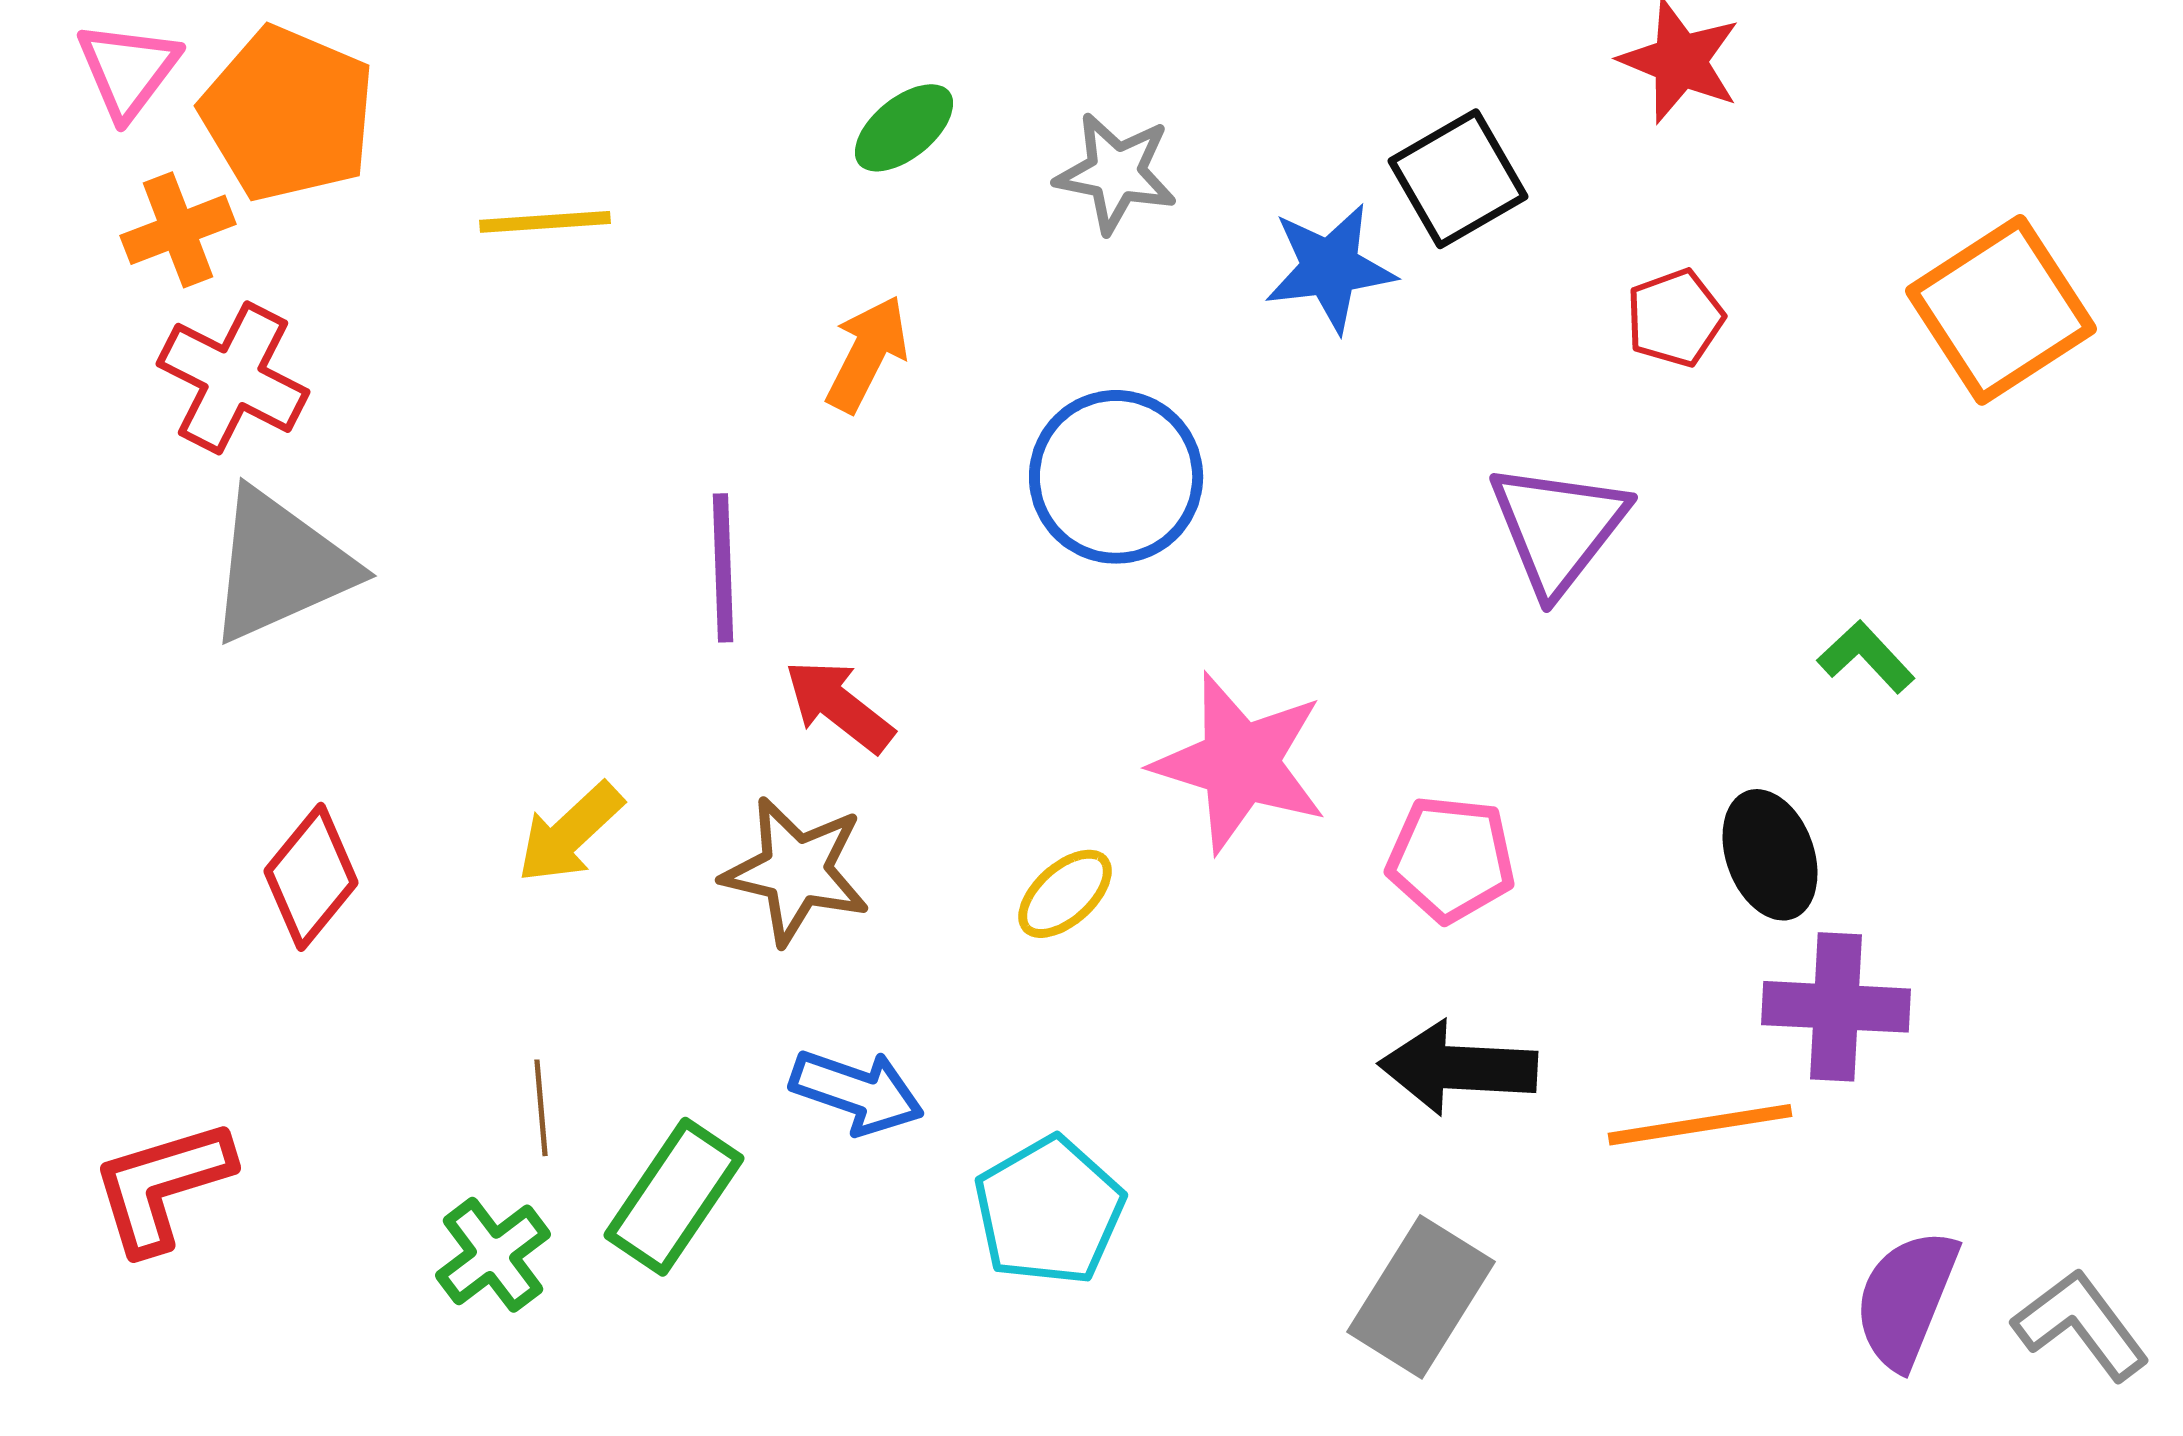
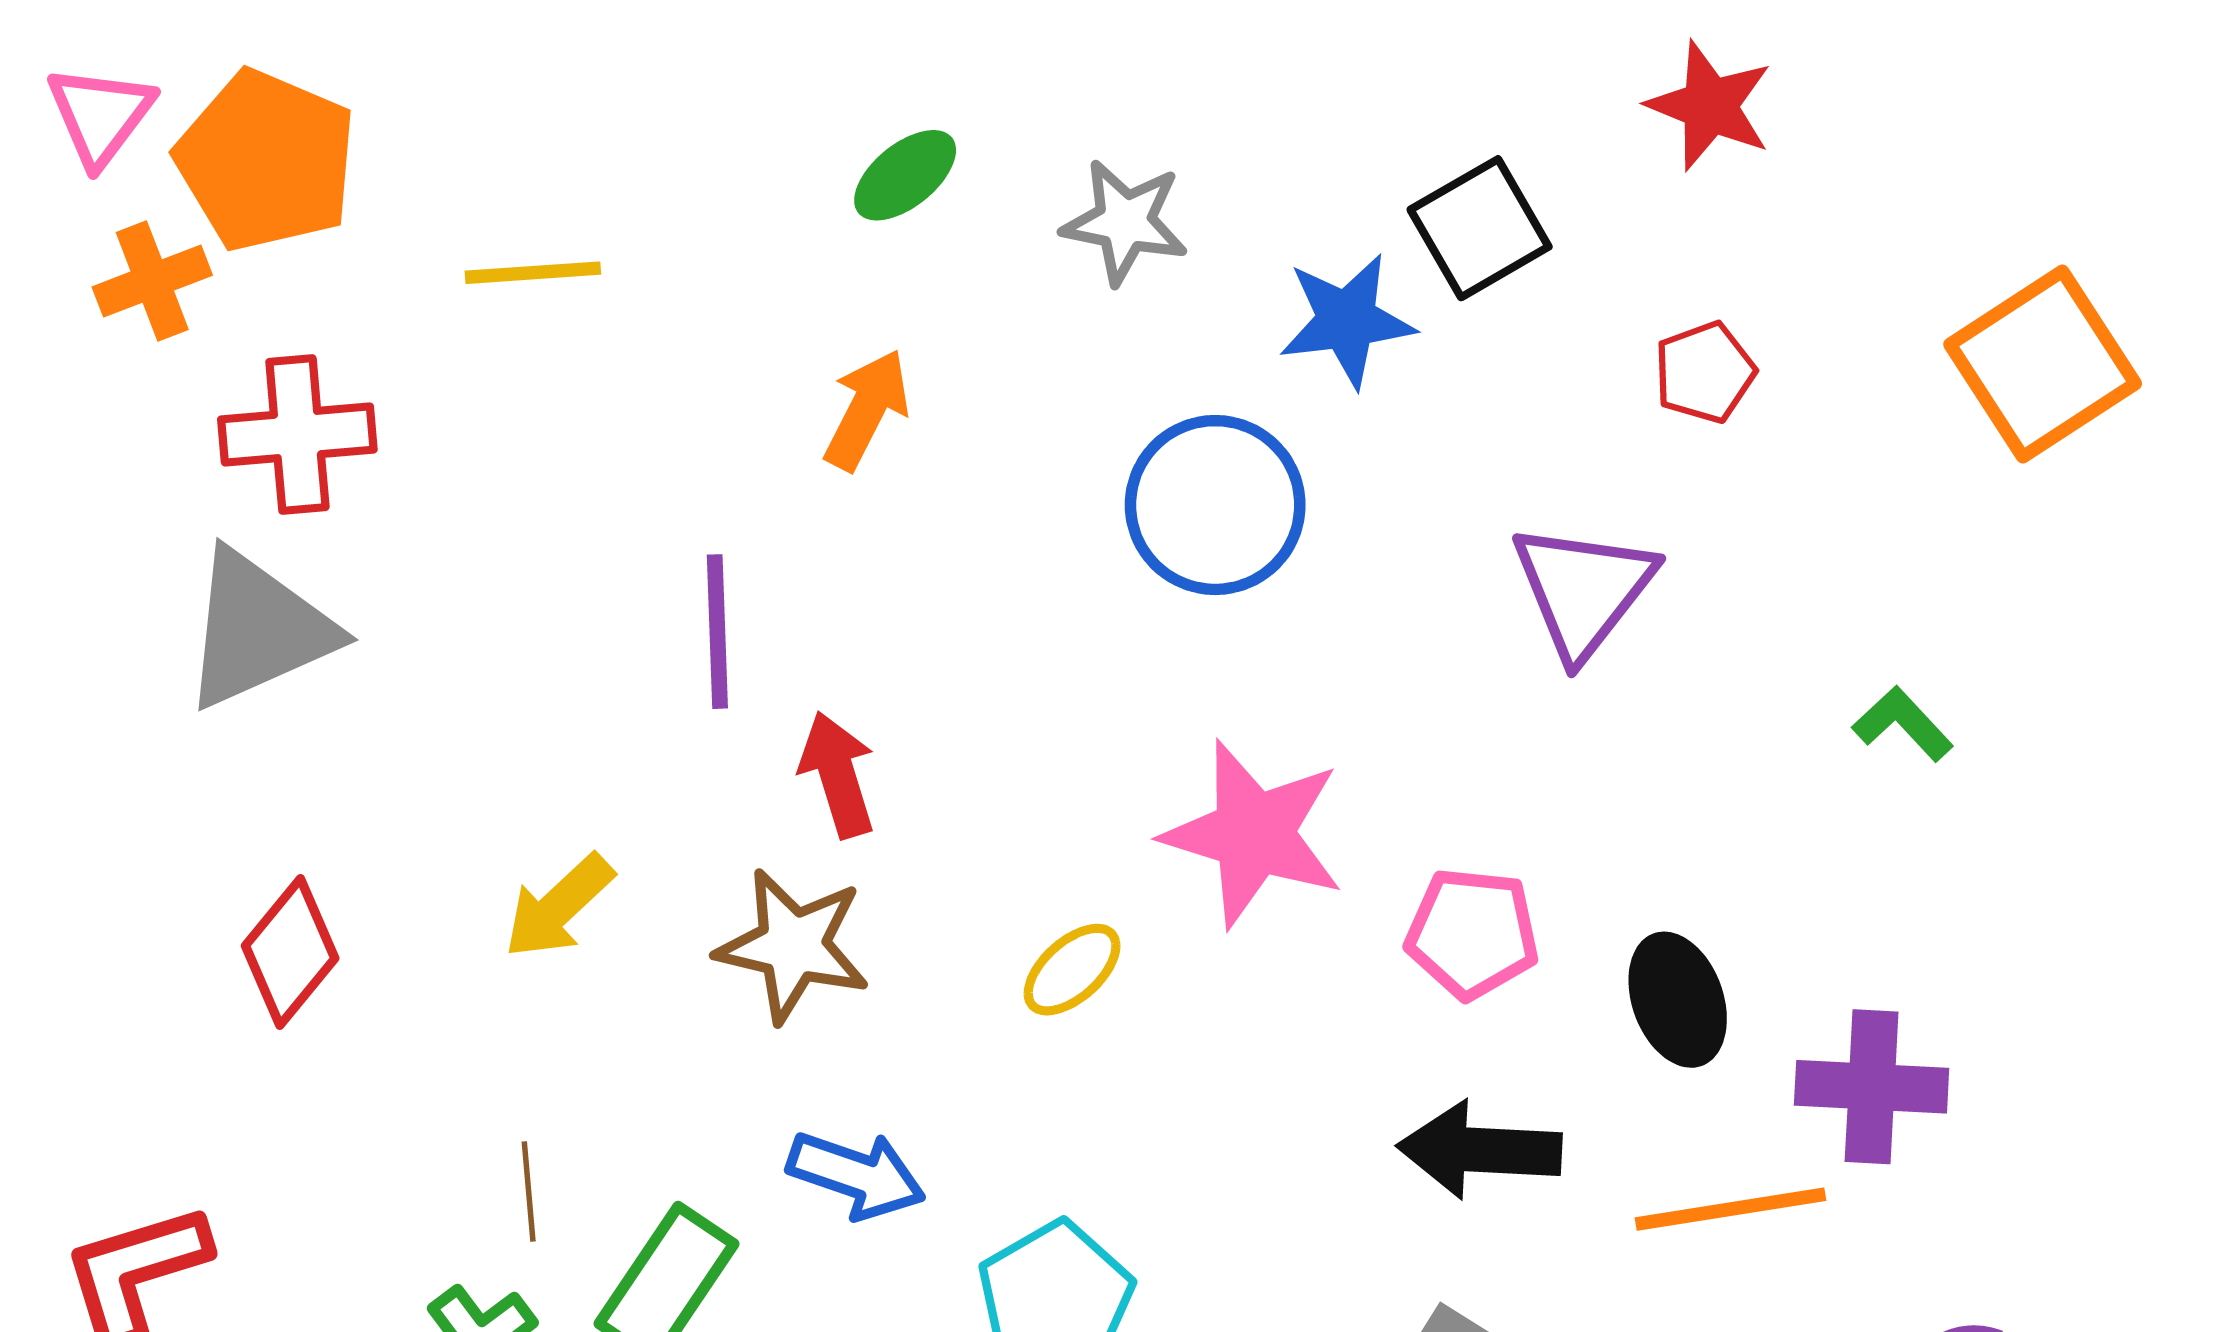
red cross: (233, 378) -> (297, 435), moved, turned -32
blue circle: (1116, 477) -> (1215, 505), moved
red arrow: (839, 706) -> (838, 775), turned 35
black ellipse: (1770, 855) -> (1678, 1000), moved

